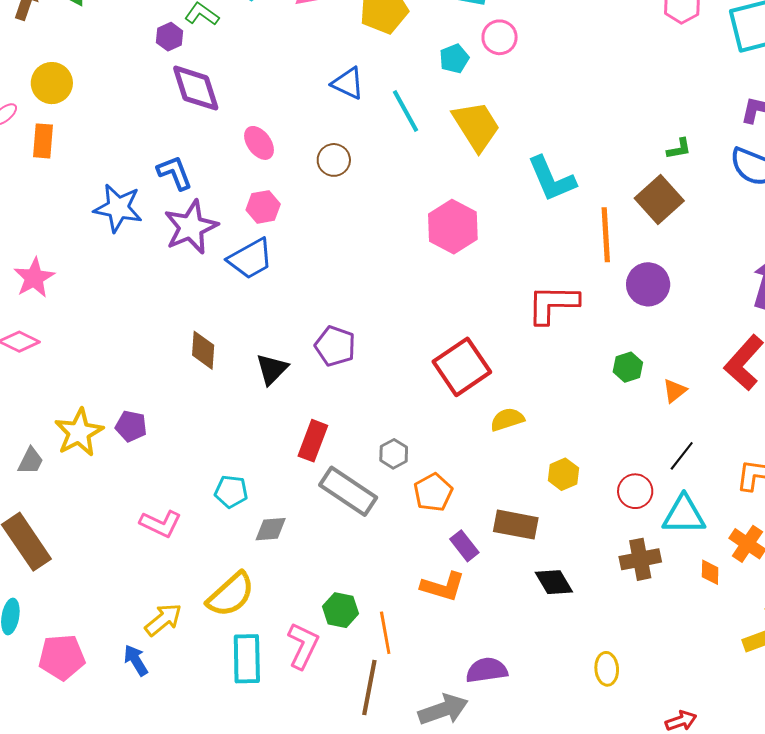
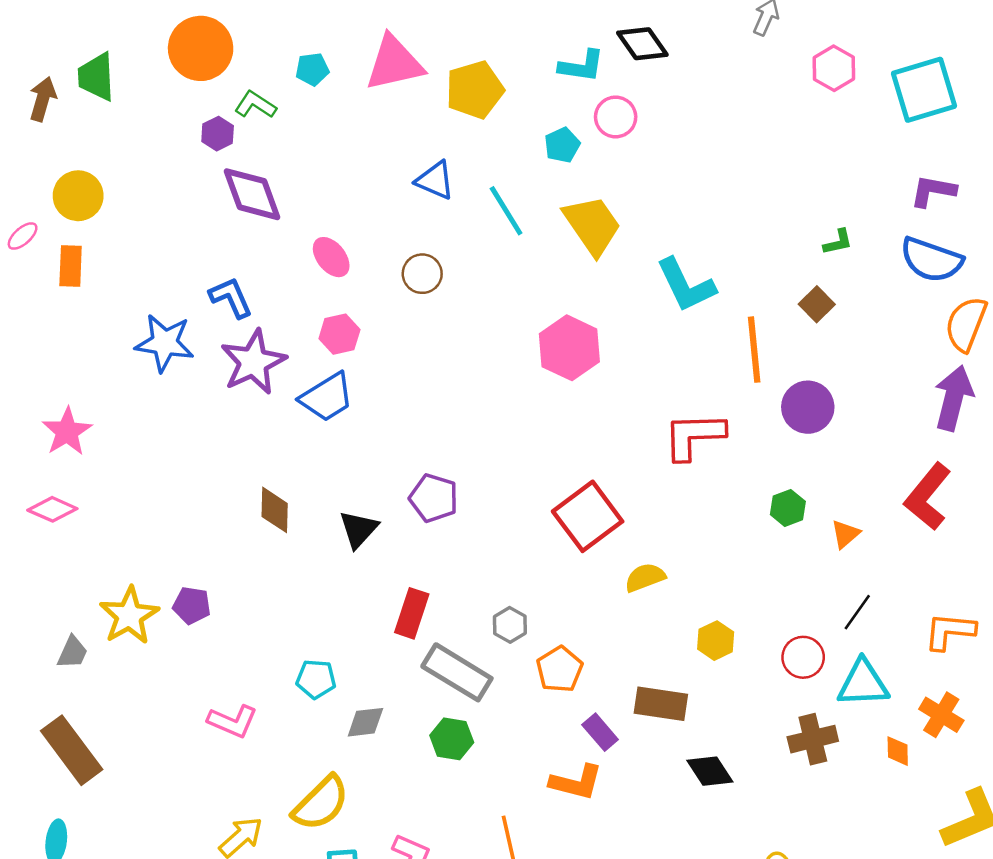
brown square: (659, 200) -> (817, 304), size x0.6
green hexagon: (341, 610) -> (452, 739), moved

